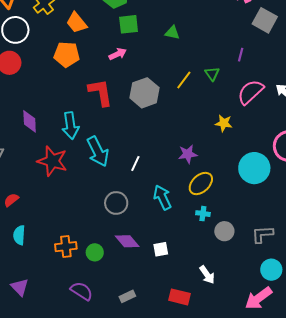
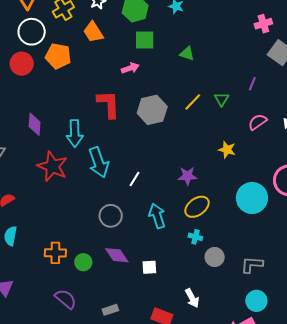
orange pentagon: (67, 54) -> (58, 56), moved
pink semicircle: (251, 92) -> (258, 122), size x0.7

